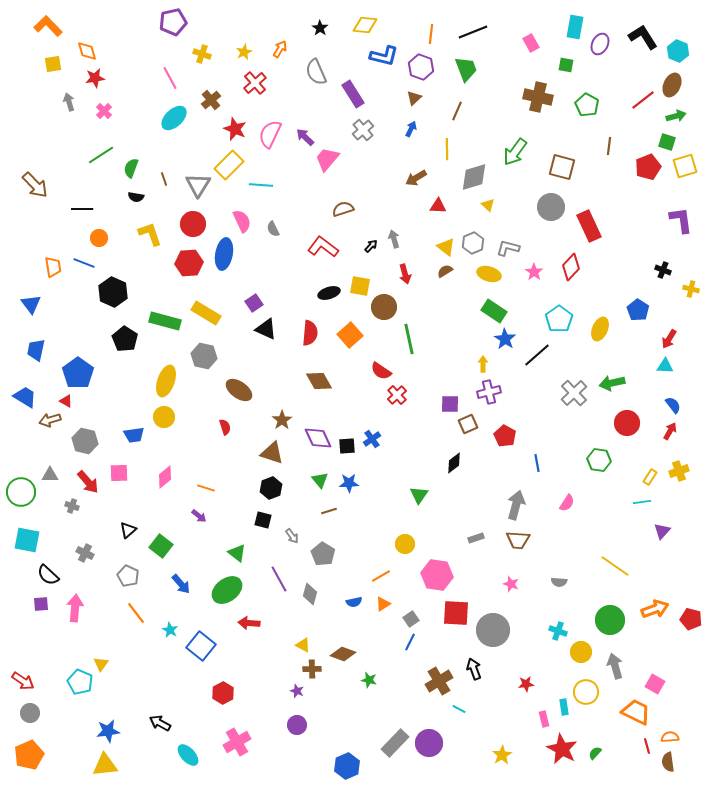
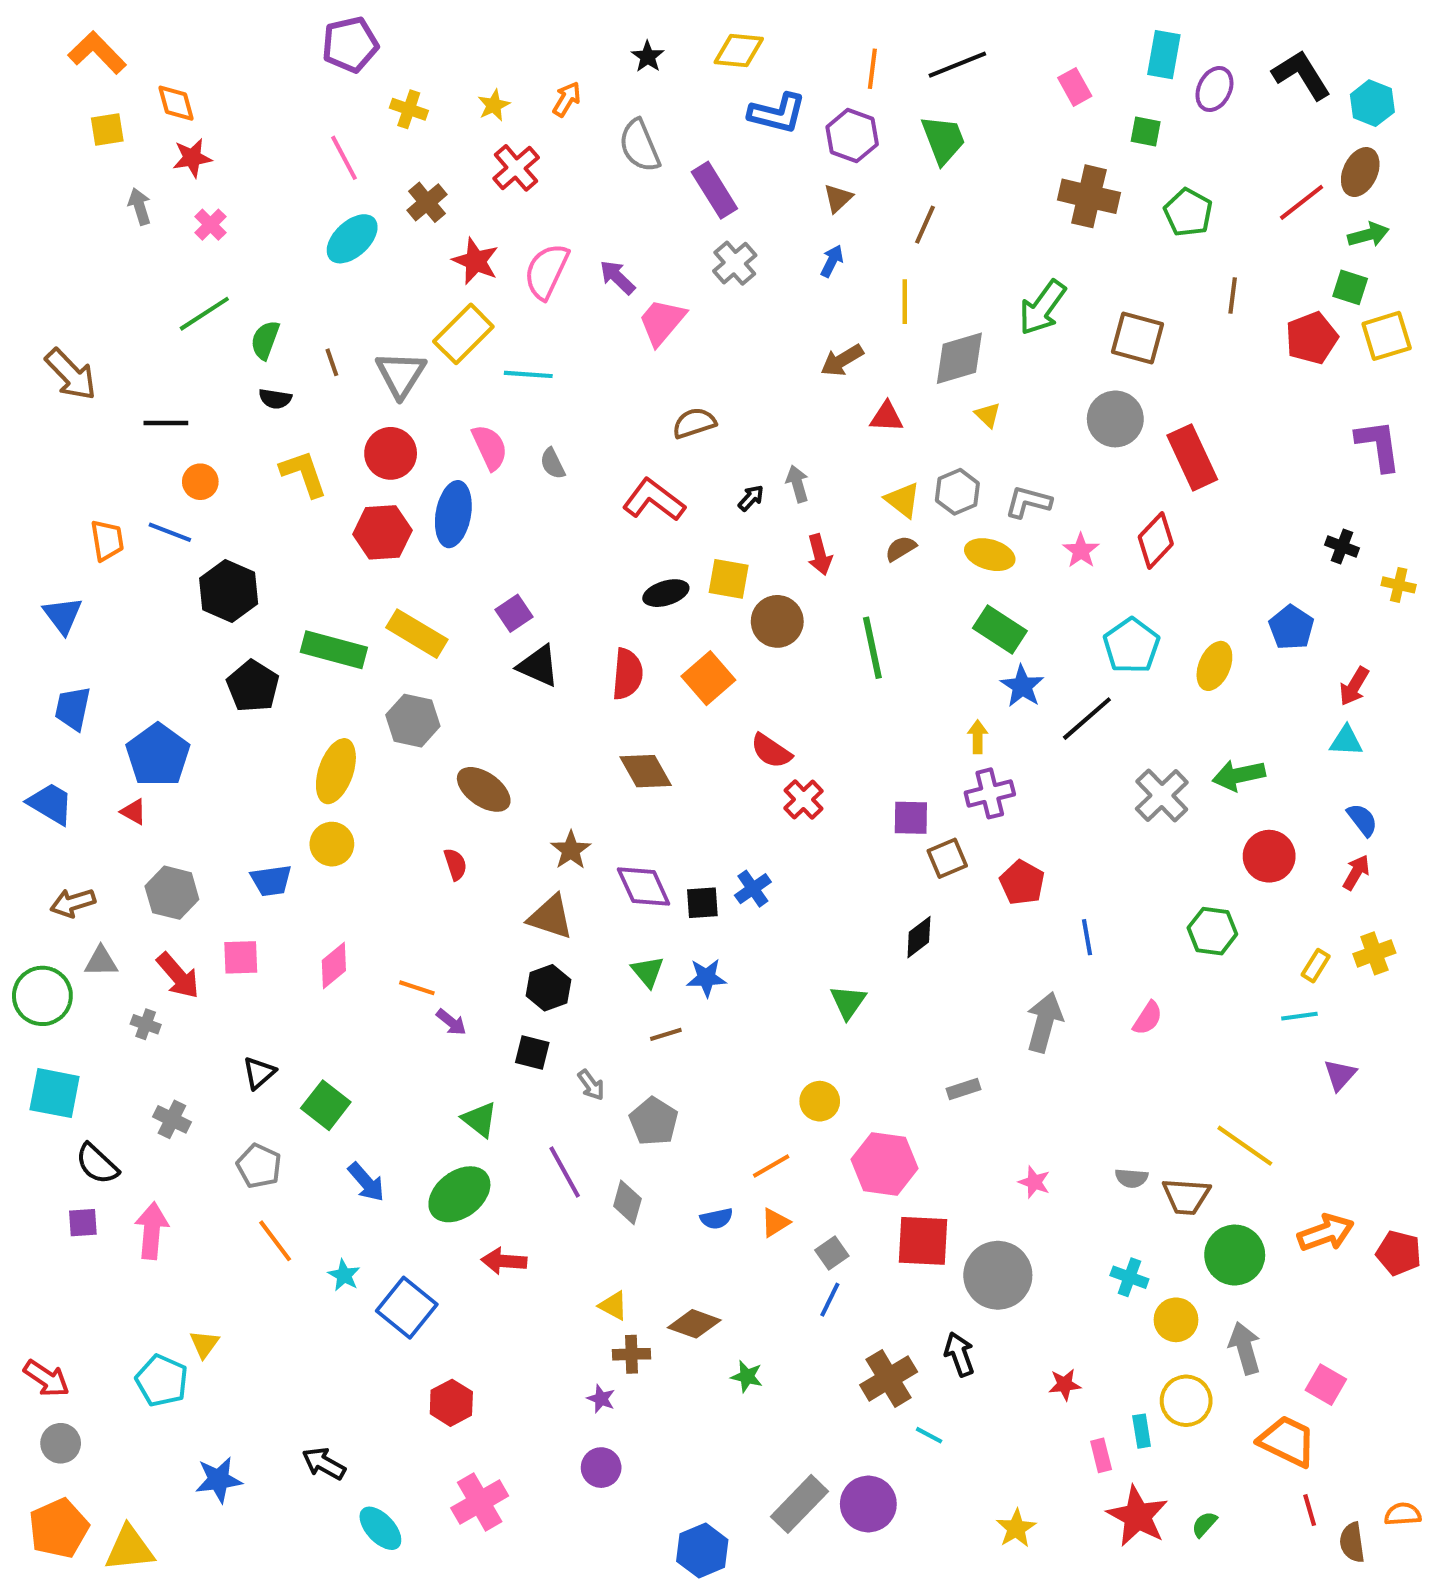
green line: (409, 339) -> (872, 648), moved
brown arrow: (50, 420) -> (73, 903), moved
purple arrow: (199, 516) -> (451, 1022), moved
brown trapezoid: (518, 540) -> (1186, 1196), moved
orange semicircle: (670, 737) -> (1403, 1514), moved
yellow triangle: (105, 765) -> (129, 1549), moved

